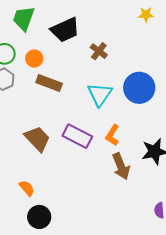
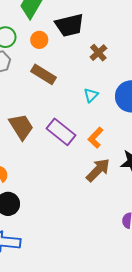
orange circle: (34, 59) -> (39, 40), moved
cyan triangle: (100, 94) -> (91, 95), size x0.6
brown arrow: (121, 166) -> (98, 170), turned -124

